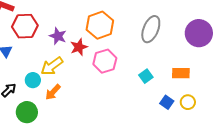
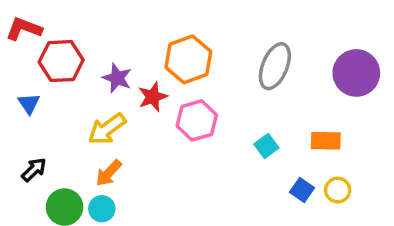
cyan circle: (33, 80) -> (102, 209), moved

